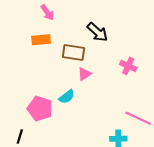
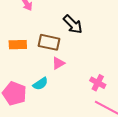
orange rectangle: (41, 40) -> (18, 45), moved
pink cross: (128, 66) -> (98, 83), moved

